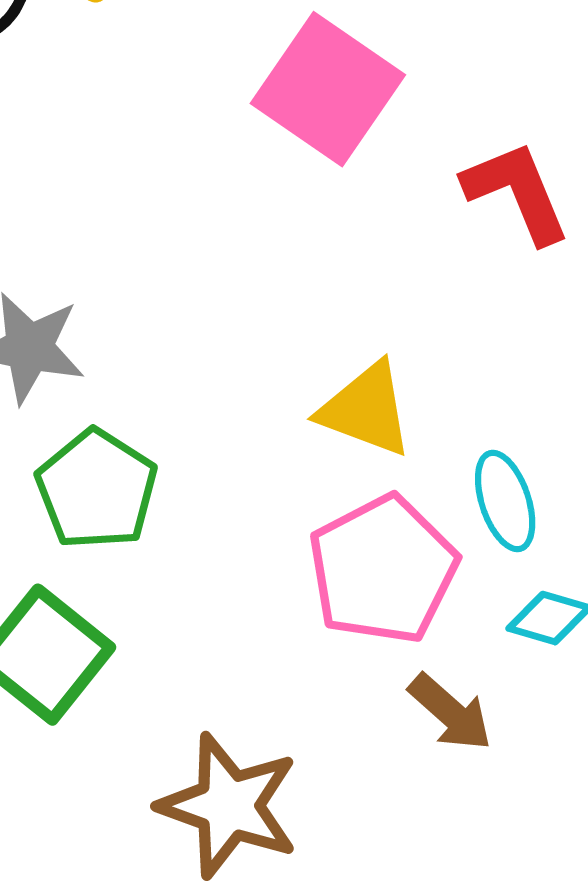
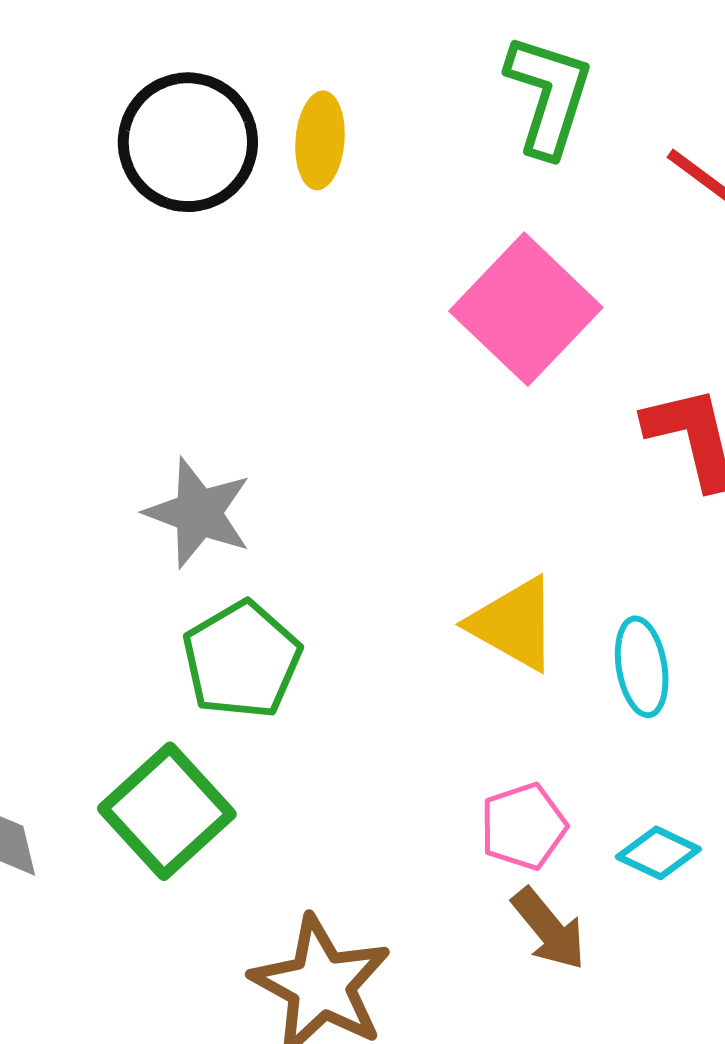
cyan ellipse: (505, 501) -> (642, 667), moved
pink pentagon: (383, 570) -> (524, 826), moved, size x0.6

